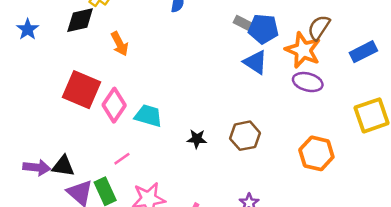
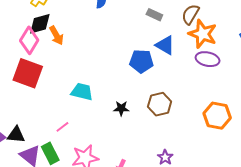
black diamond: (80, 20) -> (40, 24), moved
brown semicircle: (319, 28) -> (190, 14), moved
blue pentagon: (263, 29) -> (141, 61), moved
pink diamond: (114, 105) -> (29, 40), moved

